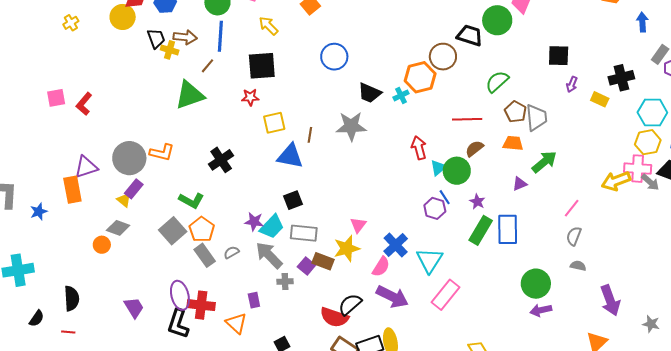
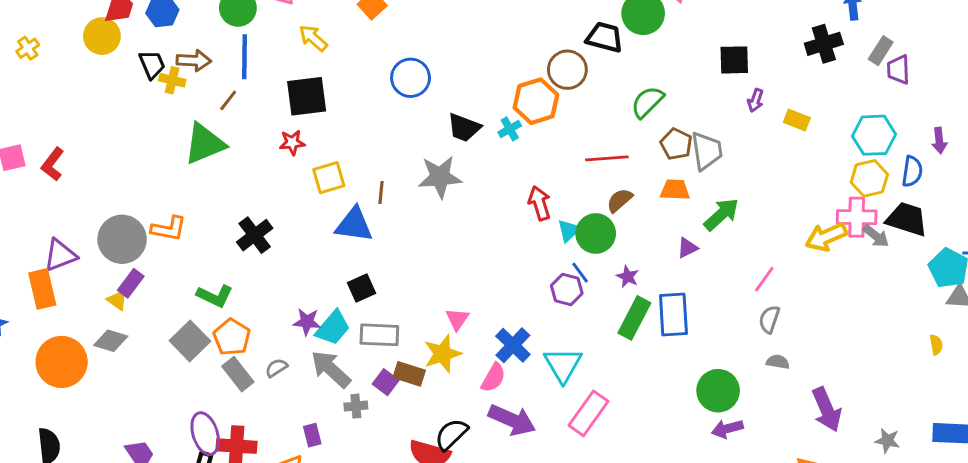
black cross: (621, 78) -> (824, 44), moved
orange circle: (102, 245) -> (62, 362), moved, size x2.0

